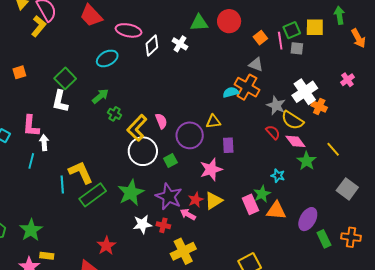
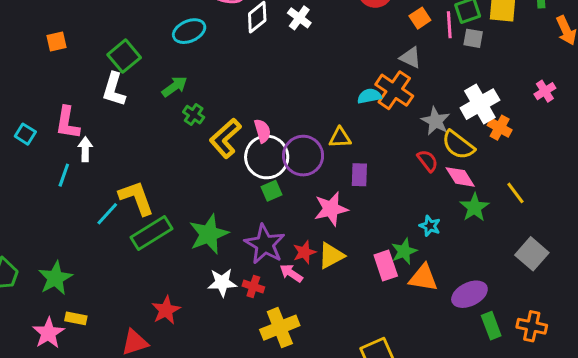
white circle: (143, 151) -> (267, 157), moved
cyan line: (62, 184) -> (107, 214), turned 42
purple ellipse: (308, 219) -> (469, 294), turned 30

